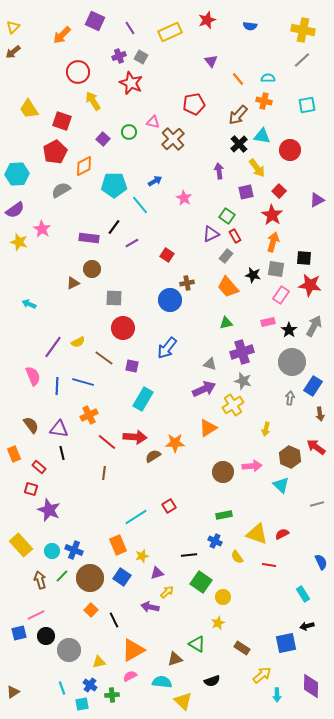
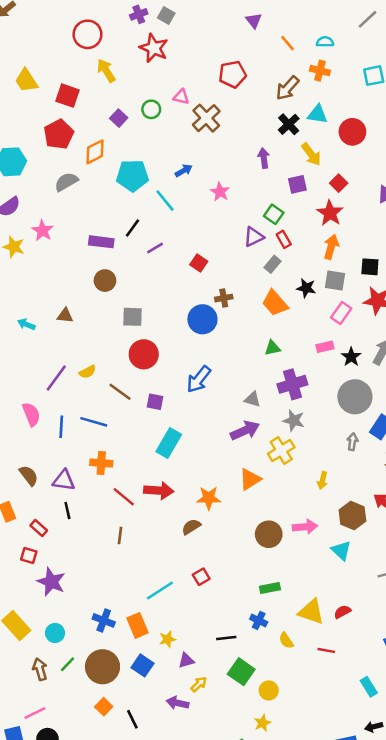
brown triangle: (73, 283) -> (65, 316), moved, turned 32
orange cross: (89, 415) -> (101, 463), turned 30
brown semicircle: (153, 456) -> (191, 527), moved
blue cross: (74, 550) -> (104, 620), moved

